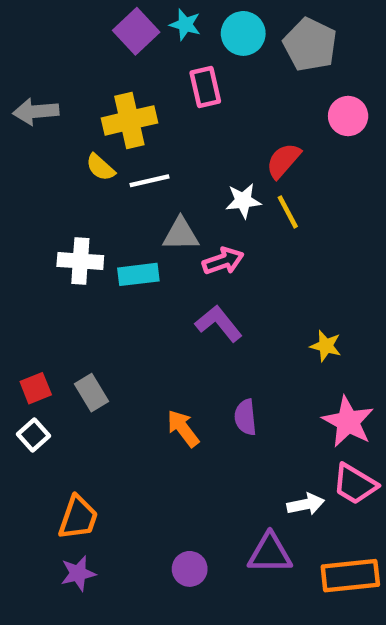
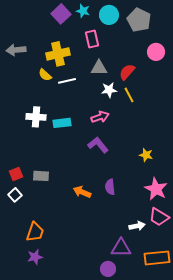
gray triangle: (181, 234) -> (99, 68), moved
gray rectangle: (91, 393) -> (41, 176), turned -56
orange arrow: (183, 428) -> (82, 192), turned -30
purple circle: (190, 569) -> (108, 269), moved

